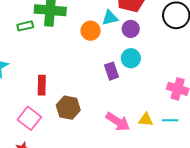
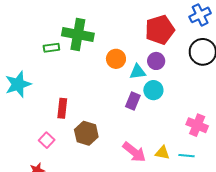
cyan triangle: (110, 18) -> (138, 72), moved
purple rectangle: (111, 71) -> (133, 101), turned 36
pink square: (29, 118) -> (47, 140), size x0.7

